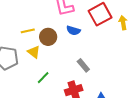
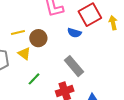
blue semicircle: (73, 30) -> (74, 33), moved
gray rectangle: (83, 65) -> (74, 66), size x1.5

